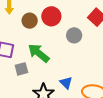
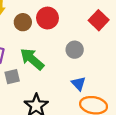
gray circle: (74, 35) -> (75, 50), moved
blue triangle: (66, 83) -> (79, 83), moved

